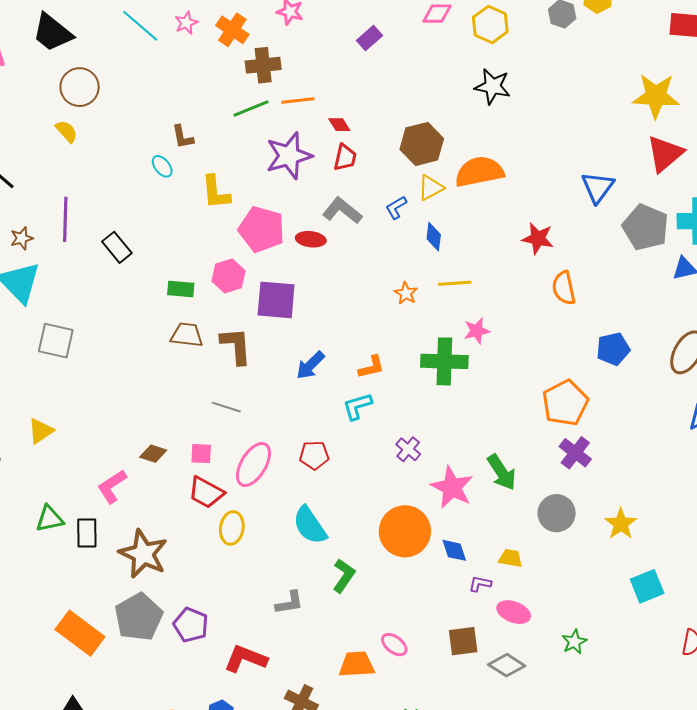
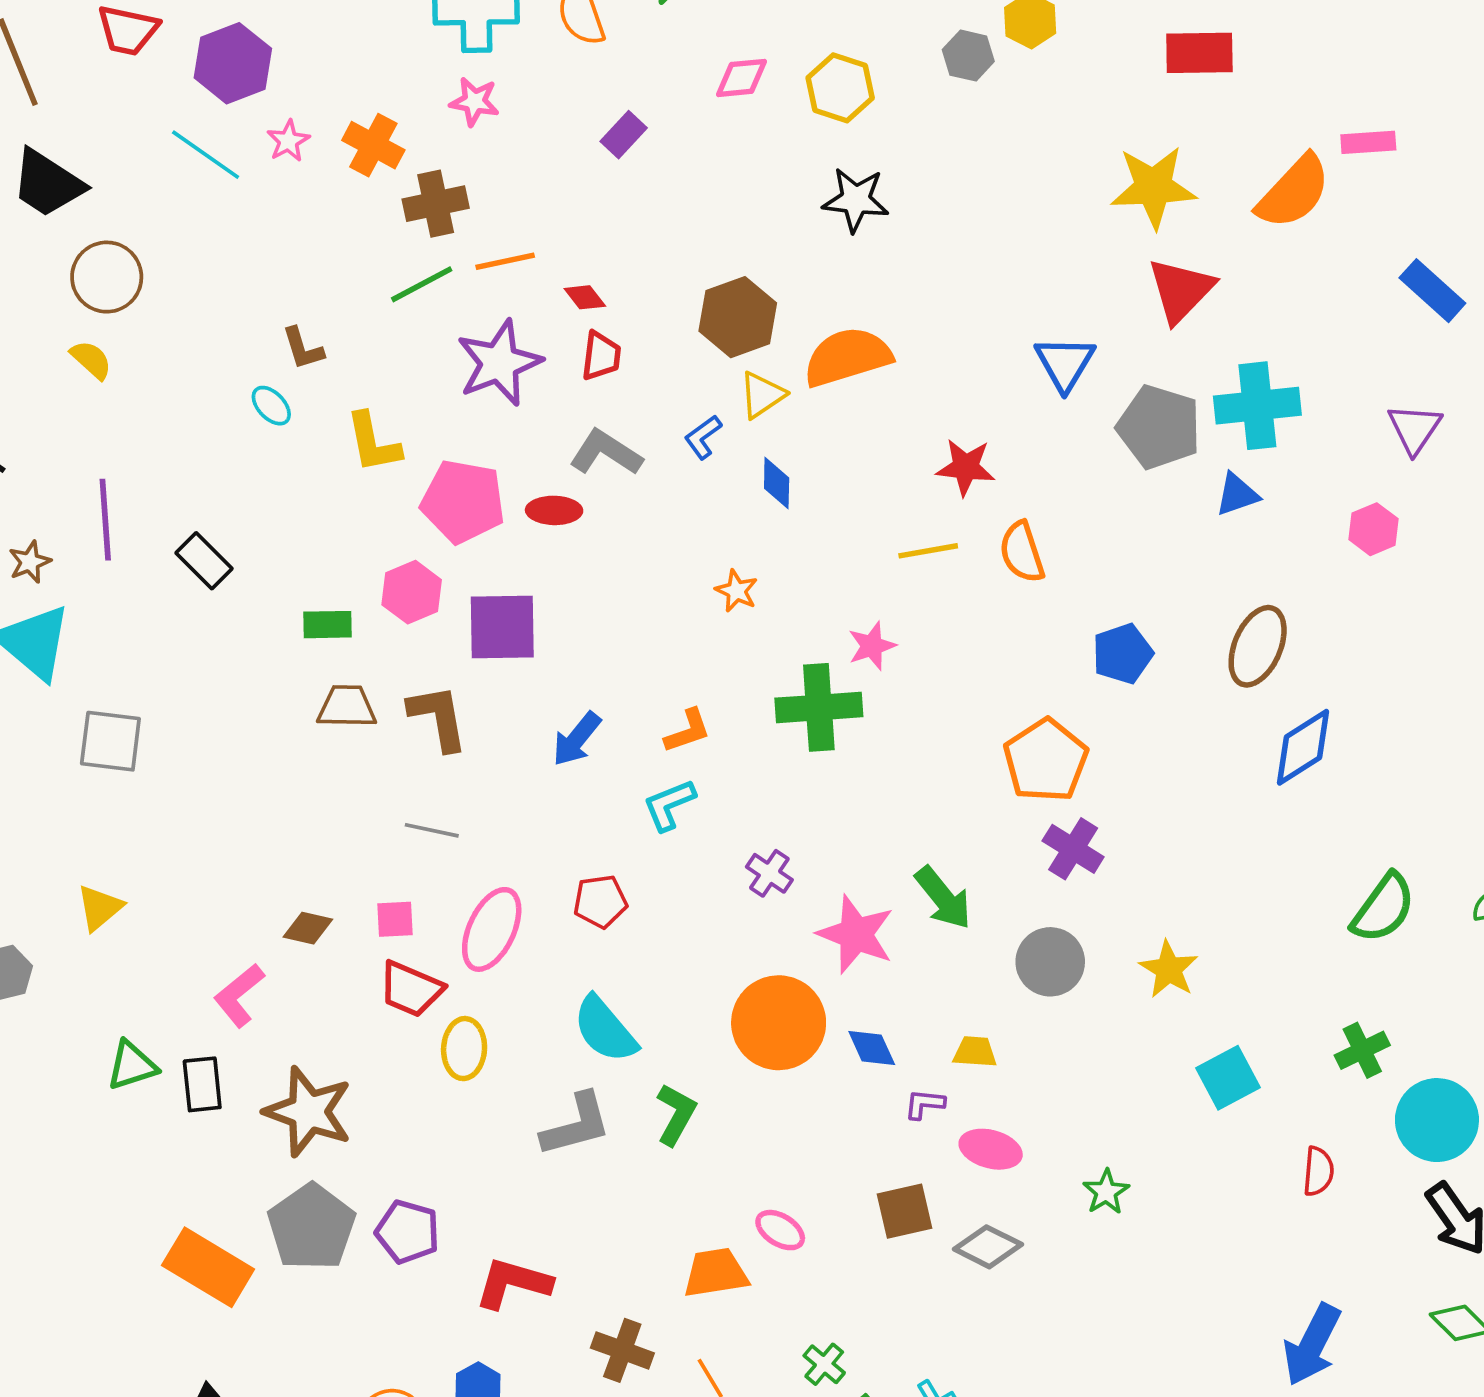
yellow line: (455, 283) -> (928, 551), moved
gray L-shape: (289, 603) -> (576, 1125), moved, size x1.4

